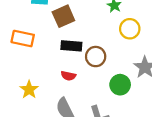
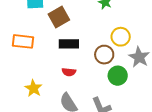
yellow circle: (130, 29) -> (121, 37), moved
brown circle: (96, 57) -> (104, 55), moved

